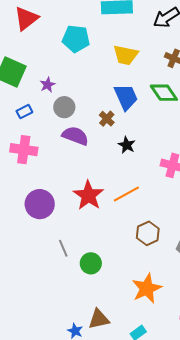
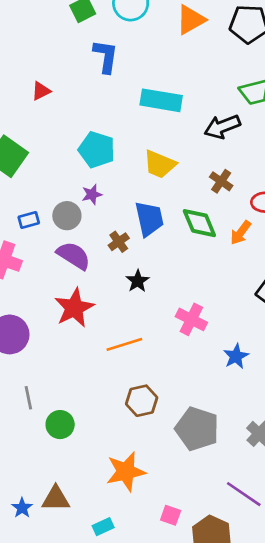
red triangle: (26, 18) -> (41, 91), size x0.6
cyan pentagon: (76, 39) -> (97, 150), moved
purple star: (48, 85) -> (92, 194), moved
blue rectangle: (24, 112) -> (29, 220), moved
red star: (88, 195) -> (74, 308), moved

